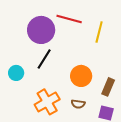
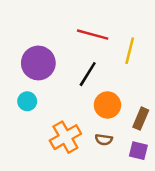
purple circle: (41, 30) -> (38, 63), moved
black line: (44, 59) -> (88, 74), moved

